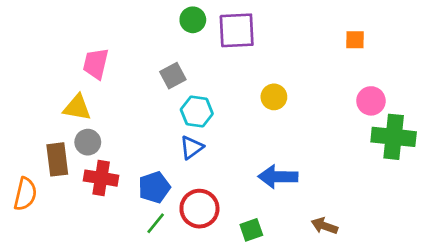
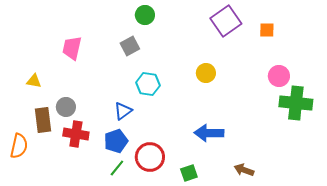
purple square: (237, 30) -> (226, 21), moved, turned -32
gray square: (173, 76) -> (130, 46), moved
yellow triangle: (77, 108) -> (34, 81), moved, size x0.7
blue triangle: (191, 147) -> (123, 111), moved

